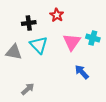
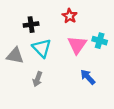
red star: (57, 15) -> (70, 16), moved
gray arrow: (28, 89) -> (37, 79), moved, turned 152

